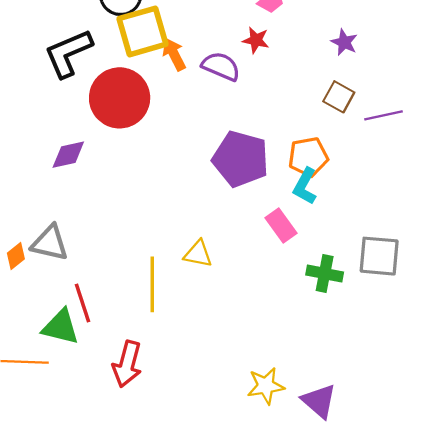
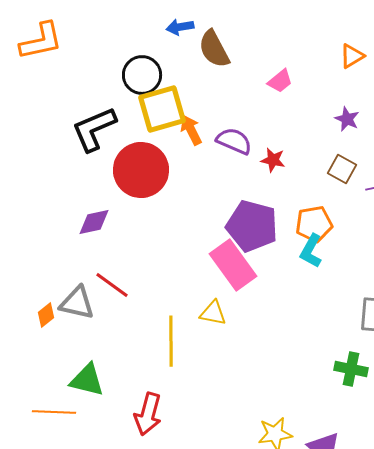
red star: (256, 40) -> (273, 160), moved
pink rectangle: (281, 226) -> (233, 265), moved, size x1.6
green cross: (325, 274) -> (351, 369), moved
red line: (82, 303) -> (112, 285), moved, turned -36

